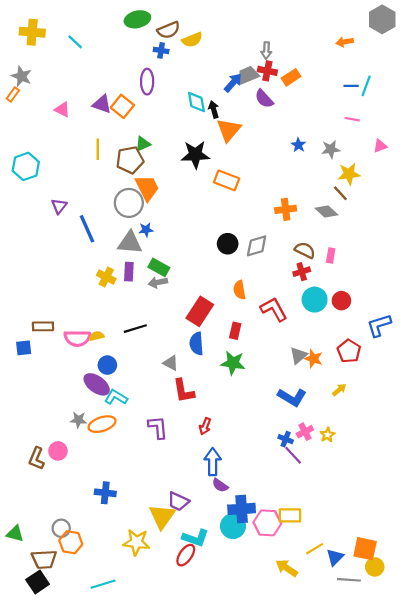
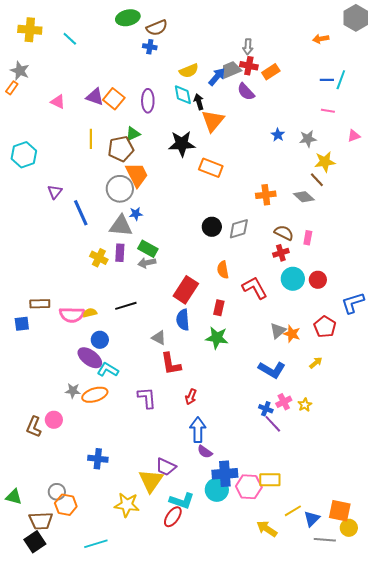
yellow semicircle: (192, 40) -> (189, 71), moved
purple ellipse: (147, 82) -> (148, 101), moved

